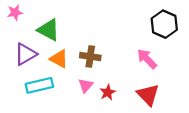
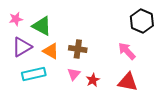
pink star: (15, 13) -> (16, 19), moved
red triangle: (148, 95) -> (128, 82), turned -35

